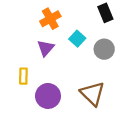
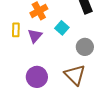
gray circle: (104, 49) -> (85, 47), moved
yellow rectangle: (23, 76) -> (16, 30), moved

